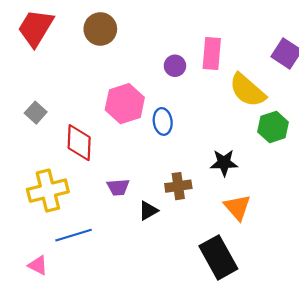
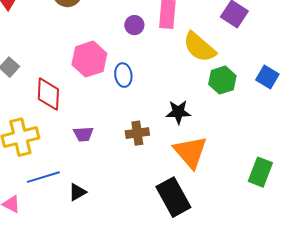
orange triangle: (237, 207) -> (190, 152), size x1.4
black triangle: (148, 211) -> (77, 192), moved

